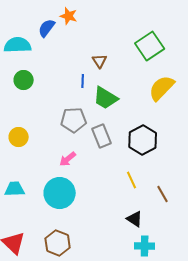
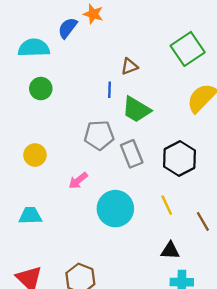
brown triangle: (100, 61) -> (129, 66), turned 42
pink arrow: (68, 159) -> (78, 181), moved
cyan circle: (60, 193) -> (115, 209), moved
black triangle: (135, 219) -> (170, 251), turned -30

